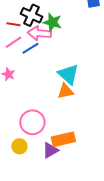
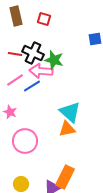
red line: (13, 24) -> (15, 54), moved
pink circle: (32, 122) -> (25, 141), moved
orange rectangle: (63, 139) -> (65, 177), turned -50

